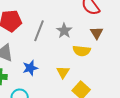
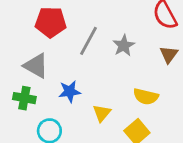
yellow semicircle: (82, 51) -> (146, 97), moved
yellow triangle: (63, 72) -> (102, 113), moved

